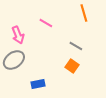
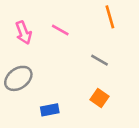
pink arrow: (18, 35) -> (24, 33), moved
orange square: (72, 66) -> (99, 98), moved

